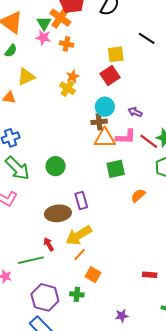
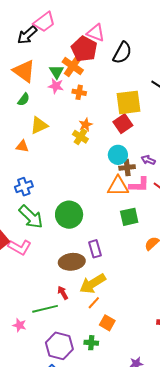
yellow square: (116, 54) -> (129, 102), size x1.5
brown cross: (99, 122) -> (127, 167), moved
green circle: (56, 166) -> (69, 215), size x1.4

